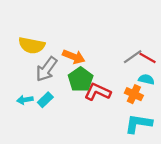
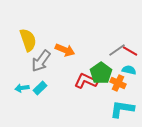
yellow semicircle: (32, 45) -> (28, 40), turned -120
green pentagon: (80, 79) -> (101, 73), moved

